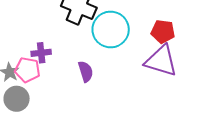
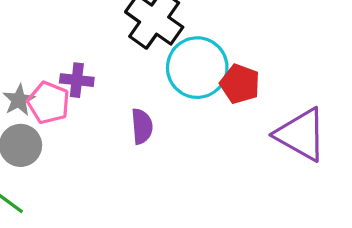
red pentagon: (163, 32) -> (240, 84), moved
purple triangle: (161, 61) -> (301, 135), moved

